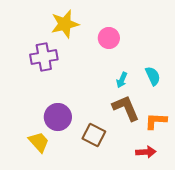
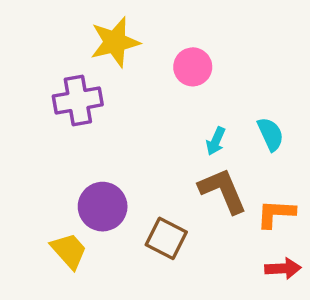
red arrow: (146, 152) -> (283, 268), moved

